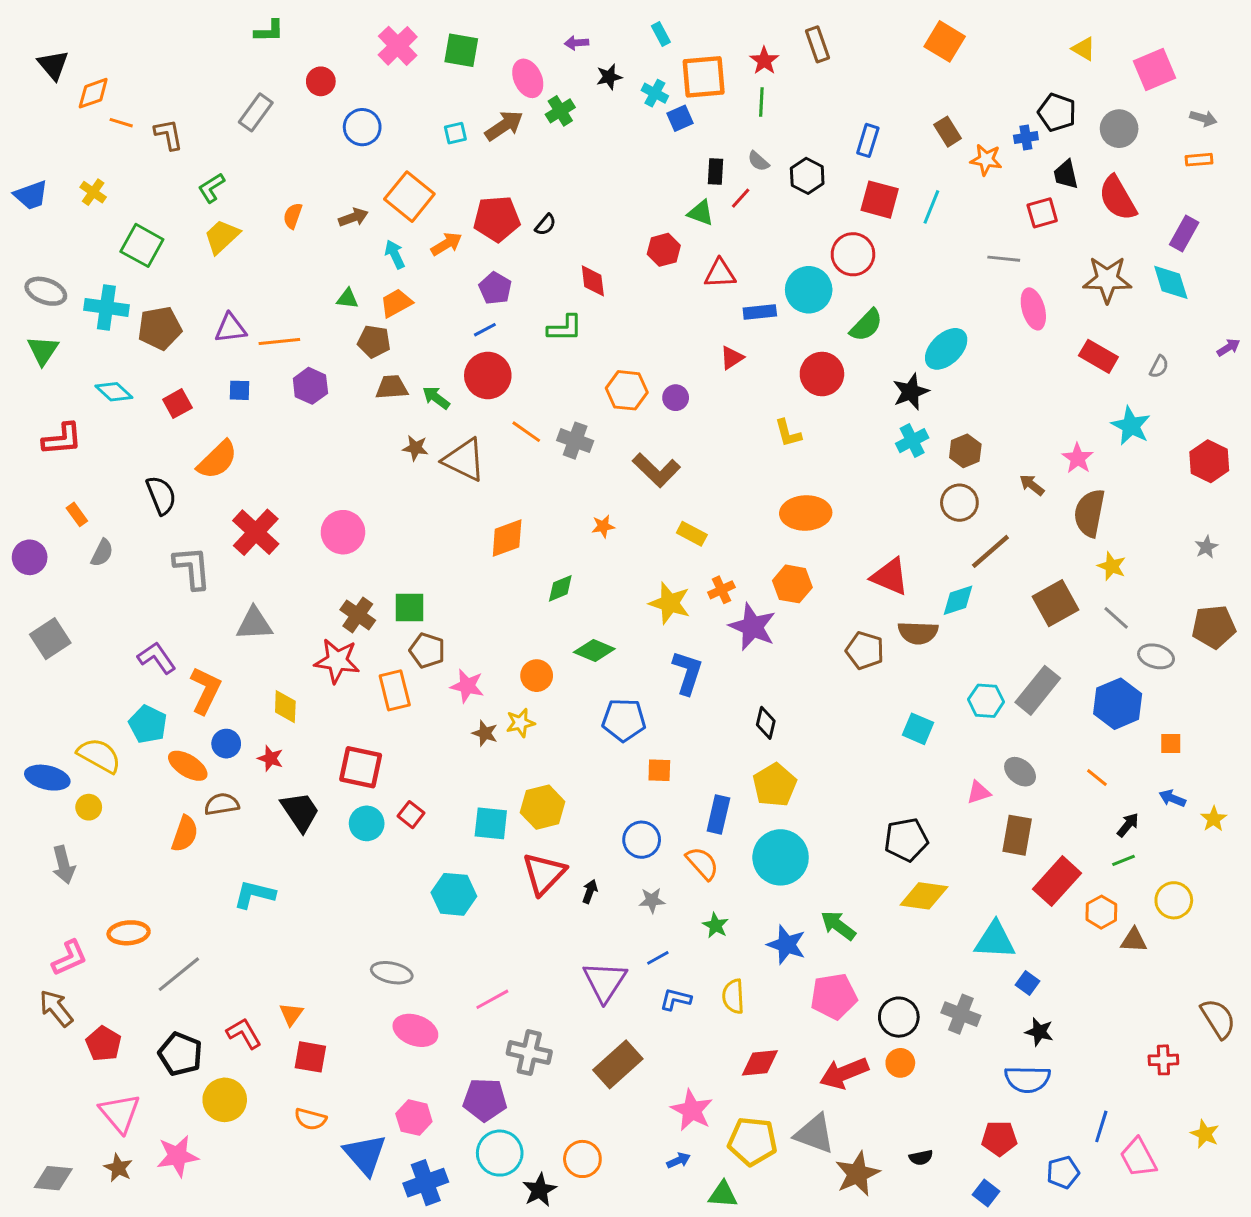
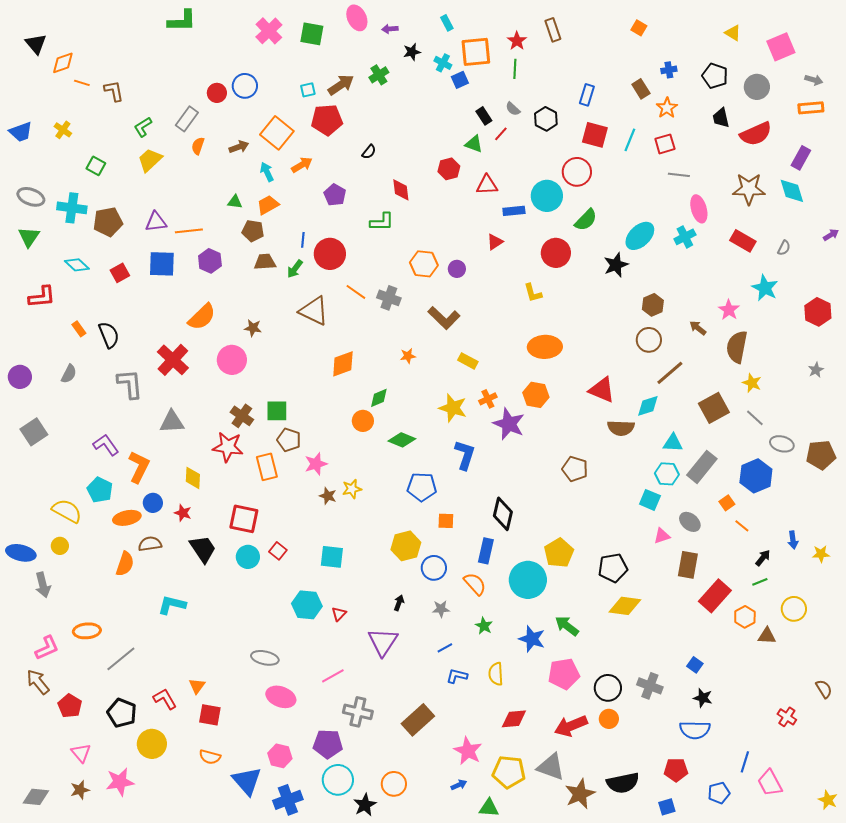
green L-shape: (269, 31) -> (182, 21), size x1.4
orange square: (945, 41) -> (639, 28), size x0.6
pink ellipse: (528, 78) -> (357, 18), moved
red circle: (321, 81) -> (217, 93), moved
gray rectangle: (256, 112) -> (187, 119), moved
blue cross: (1026, 137) -> (669, 70), moved
orange star: (986, 160) -> (667, 108), turned 30
orange rectangle: (1199, 160) -> (811, 108), size x1.4
black rectangle: (715, 171) -> (484, 116), turned -36
red semicircle: (1118, 198) -> (756, 134), turned -84
red square: (1042, 213) -> (665, 144), moved
red pentagon: (497, 219) -> (327, 120), moved
green square: (142, 245) -> (96, 166), size x0.7
blue line: (485, 330) -> (303, 240), moved, turned -56
blue square: (239, 390) -> (162, 264), size x1.8
green arrow: (436, 398) -> (295, 269), turned -90
cyan cross: (912, 441) -> (685, 237), moved
brown star: (415, 448) -> (253, 328), moved
orange semicircle: (217, 460) -> (202, 317), moved
orange rectangle: (77, 514) -> (79, 329), moved
brown pentagon: (1214, 627) -> (821, 455), moved
brown pentagon: (865, 650) -> (575, 469), moved
orange circle: (537, 676) -> (363, 421), moved
pink star: (467, 686) -> (316, 464), turned -30
black diamond: (766, 723) -> (503, 514), moved, size x1.5
cyan square: (918, 729) -> (650, 500), moved
orange square: (1171, 744) -> (727, 503), moved, turned -35
orange ellipse: (188, 766) -> (127, 518), turned -44
blue ellipse: (47, 778) -> (21, 553), moved
yellow pentagon: (775, 785) -> (559, 553), moved
blue arrow: (1172, 798) -> (793, 540), turned -120
yellow hexagon: (543, 807) -> (406, 546), moved
yellow star: (1214, 819) -> (821, 554), turned 30
red triangle: (544, 874) -> (339, 614), moved, size x0.5
cyan triangle: (995, 940) -> (673, 443), moved, size x0.7
purple triangle: (605, 982) -> (383, 642), moved
brown semicircle: (1218, 1019) -> (824, 689), size x0.7
red cross: (1163, 1060) -> (787, 717), turned 36
pink triangle: (120, 1113) -> (81, 753), size x0.7
yellow star: (1205, 1134) -> (828, 800), moved
black semicircle: (921, 1158) -> (623, 783), size x2.0
brown star: (118, 1168) -> (80, 790), turned 30
blue square: (986, 1193) -> (667, 807), turned 36

